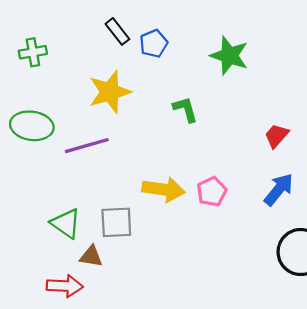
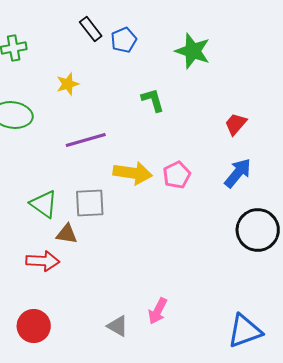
yellow star: (110, 92) -> (68, 84), moved, size x0.6
purple line: (87, 146) -> (86, 140), moved

